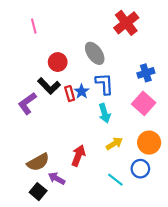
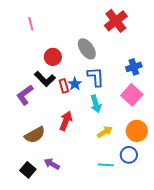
red arrow: (78, 156) -> (66, 121), moved
brown semicircle: (38, 162) -> (35, 135), moved
cyan line: (115, 180) -> (106, 165), turned -35
black square: (38, 192) -> (28, 170), moved

